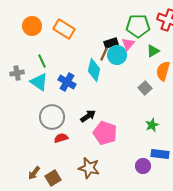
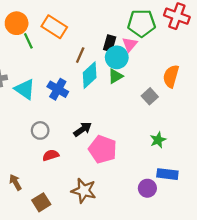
black rectangle: (111, 43) -> (110, 43), turned -56
green triangle: (153, 51) -> (116, 76), moved
brown line: (104, 54) -> (80, 55), moved
green line: (42, 61) -> (28, 41), moved
cyan diamond: (94, 70) -> (90, 75), turned 35
gray circle: (52, 117) -> (40, 130), size x0.6
brown arrow: (34, 173) -> (15, 182), moved, turned 112

